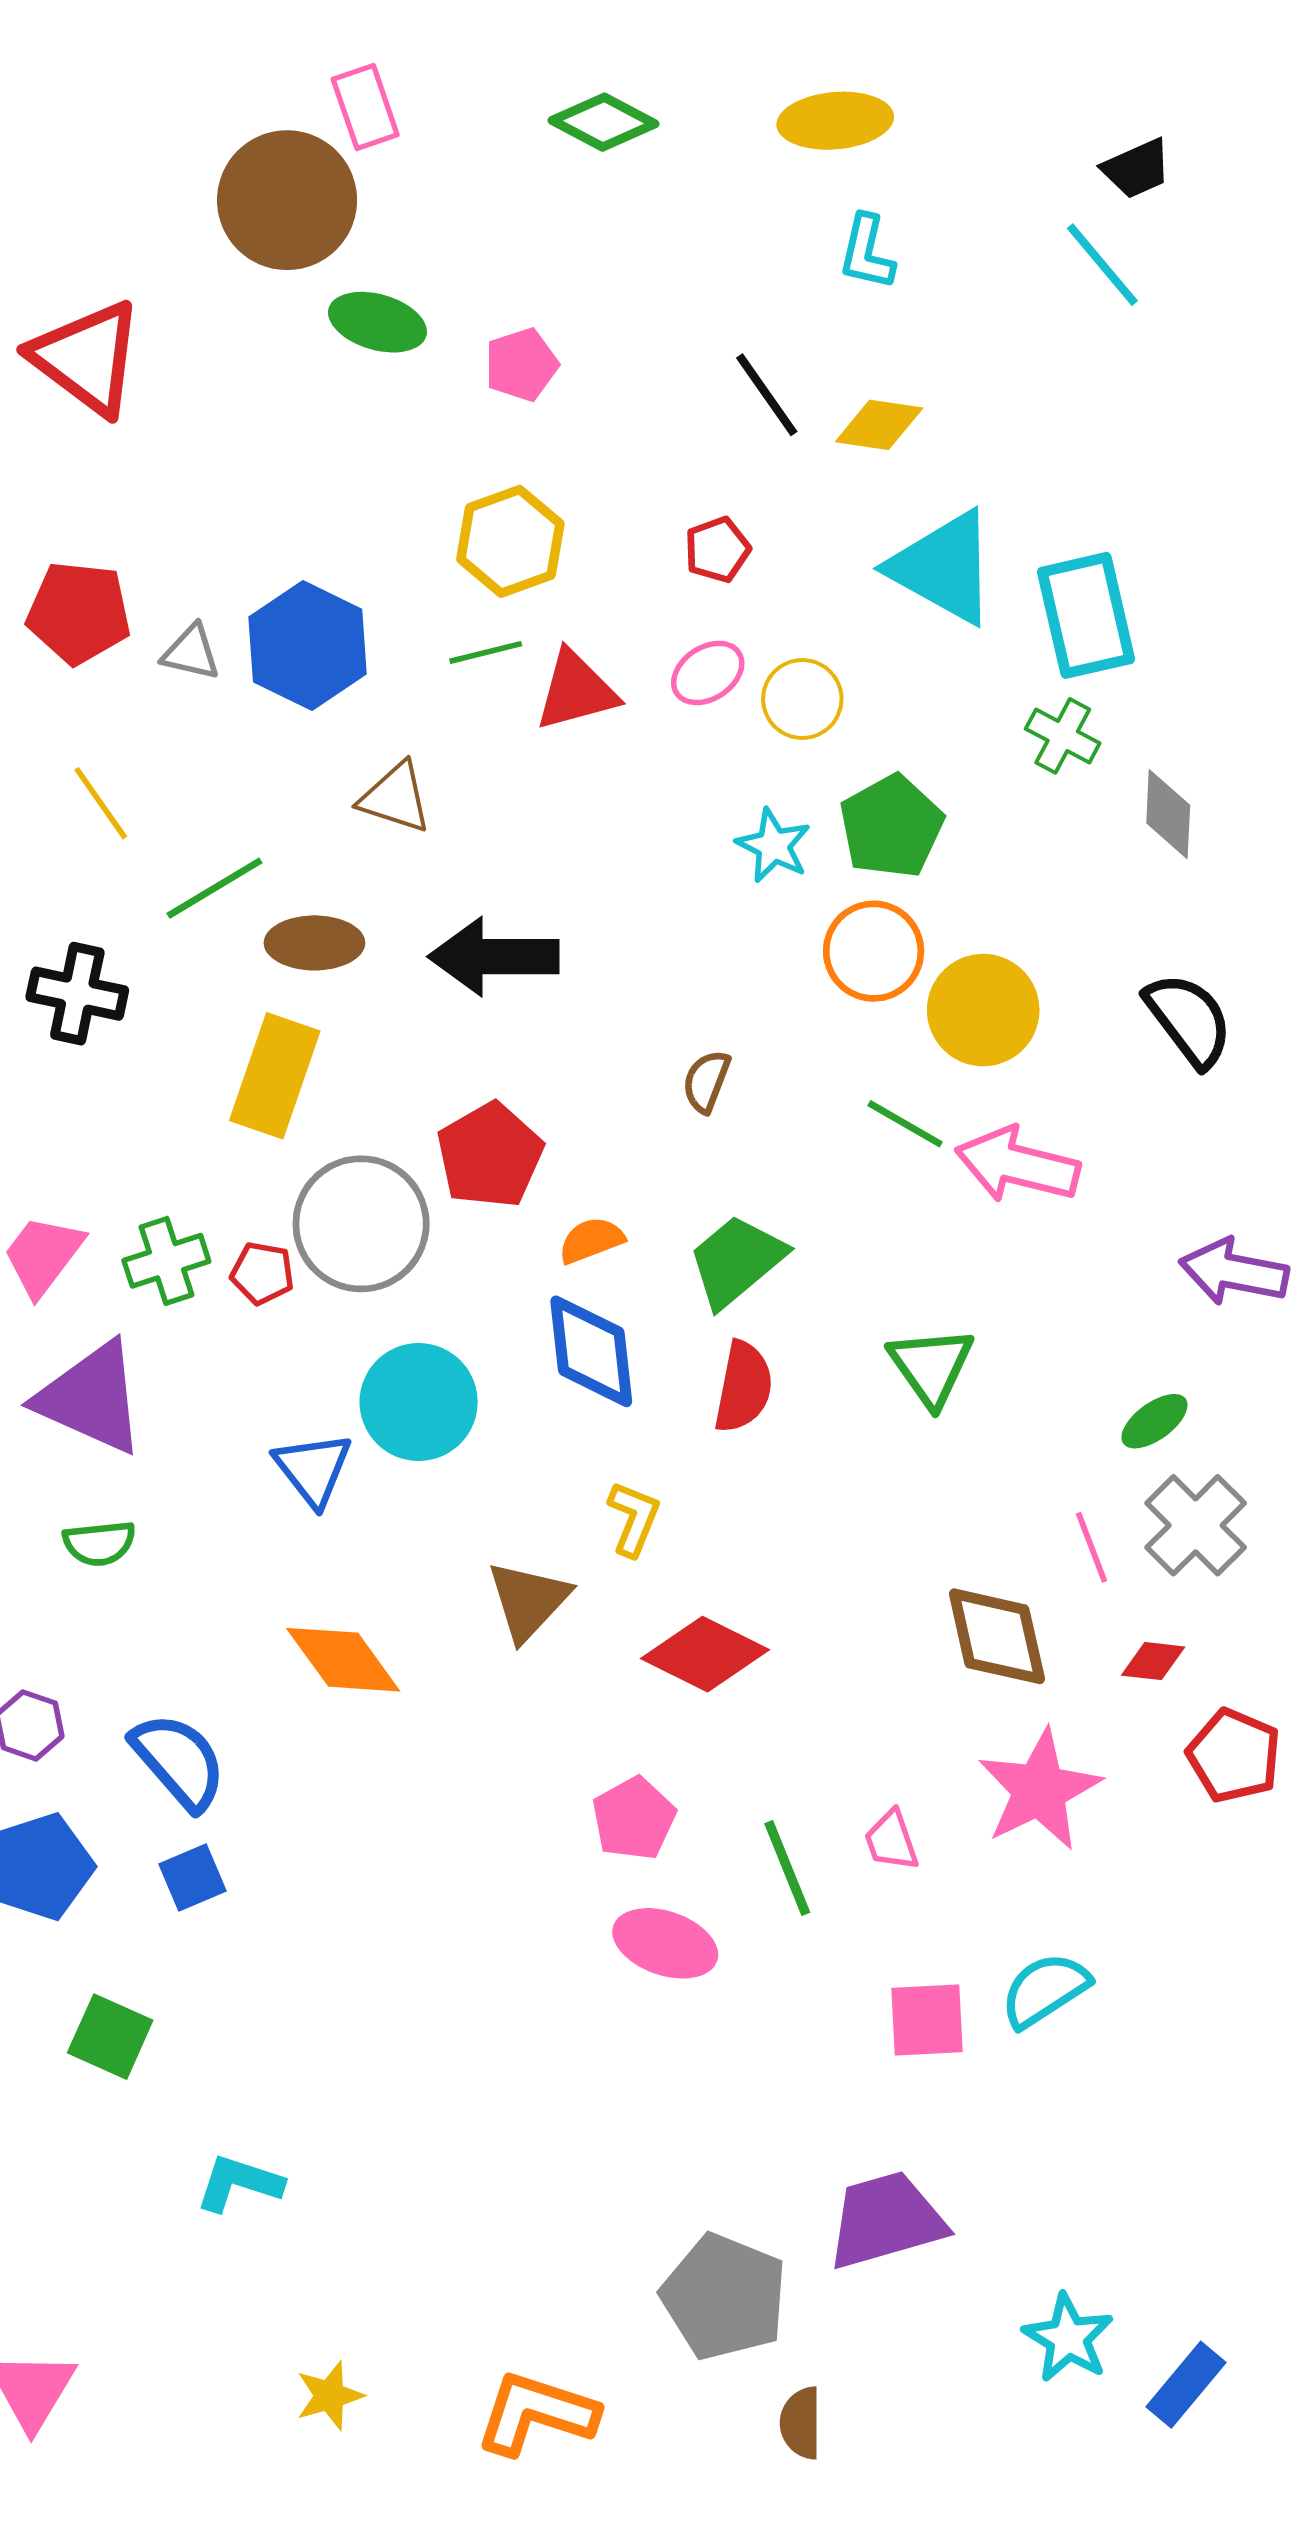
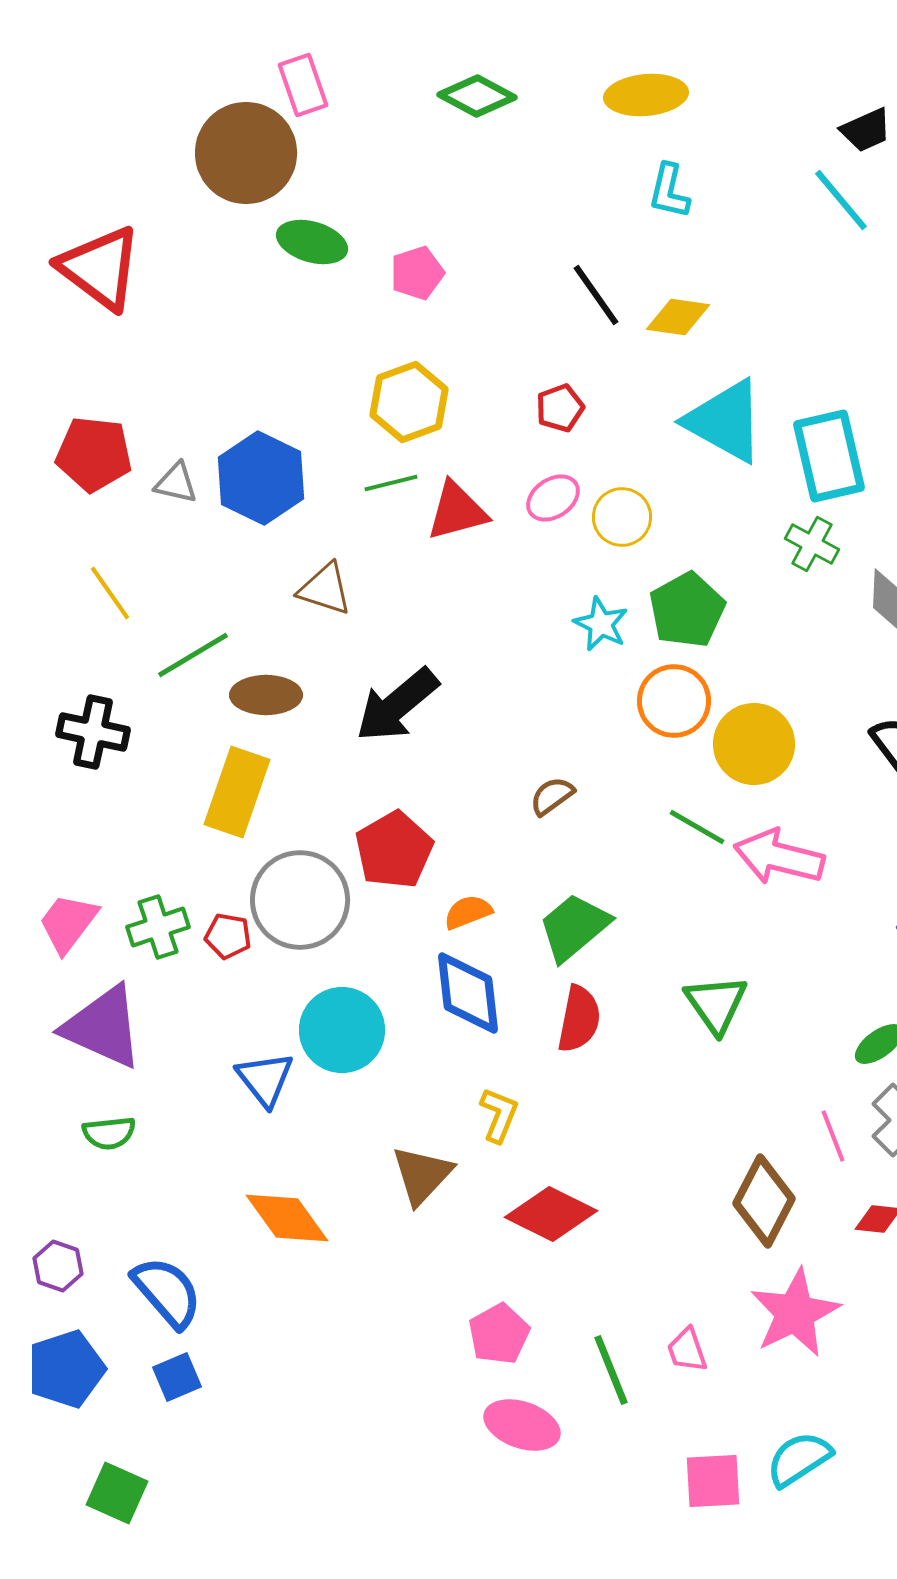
black arrow: (494, 957) -> (397, 705), turned -40
brown semicircle: (706, 1081) -> (552, 796), turned 33
brown diamond: (997, 1636) -> (764, 1201), turned 40

